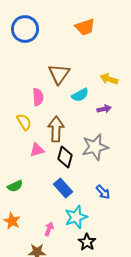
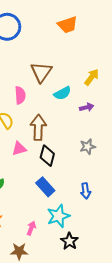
yellow arrow: (109, 79) -> (92, 77), turned 108
gray star: (95, 147) -> (88, 147), moved, size x0.6
blue arrow: (103, 192) -> (86, 191), turned 35

